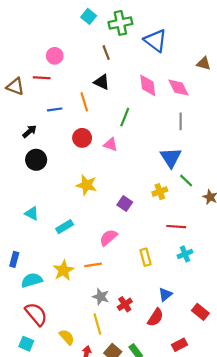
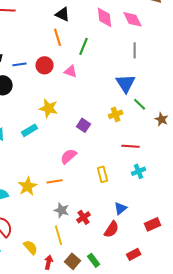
orange line: (84, 102) -> (58, 37), moved
blue line: (55, 109) -> (20, 64), moved
cyan rectangle: (65, 227) -> (30, 130), moved
red rectangle: (200, 312) -> (153, 224), turned -63

